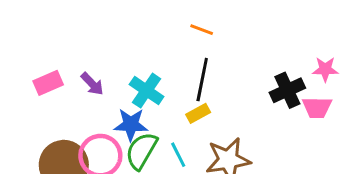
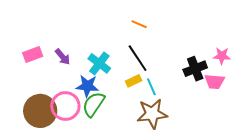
black line: (202, 80) -> (138, 58), turned -48
cyan line: (178, 155) -> (151, 87), moved

